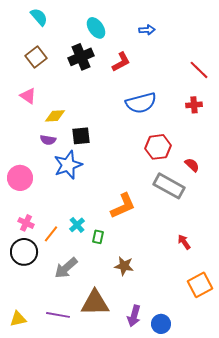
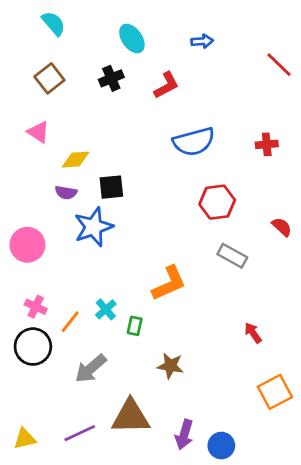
black cross: (81, 57) -> (111, 78), size x0.7
red line: (199, 70) -> (279, 65), moved
red semicircle: (192, 165) -> (282, 227), moved
gray rectangle: (169, 186) -> (232, 256), size x0.7
purple line: (58, 315) -> (80, 433), turned -35

